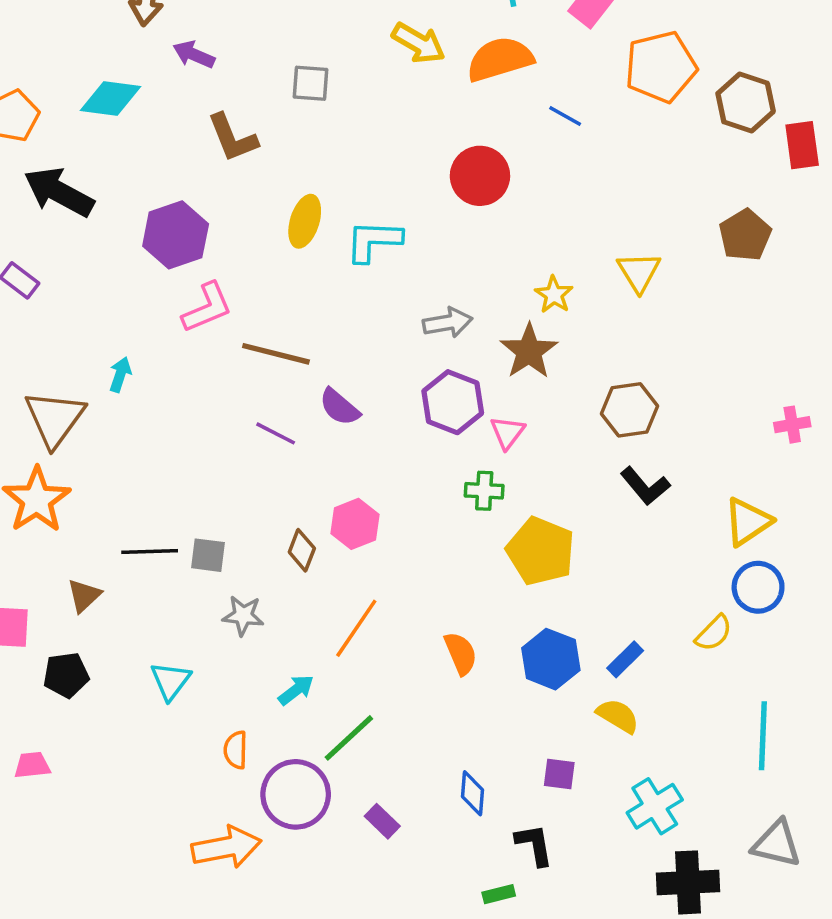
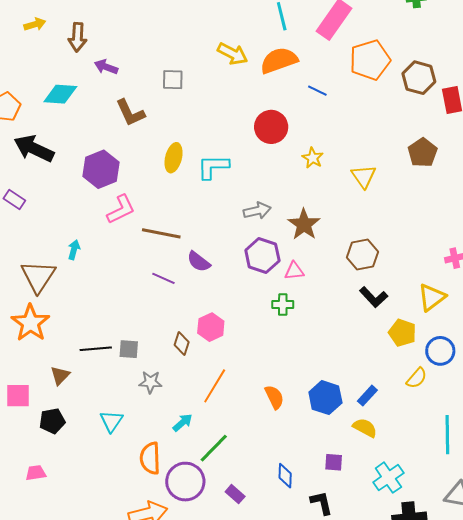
yellow star: (554, 295) -> (313, 158), moved
pink triangle: (507, 432) -> (294, 271), turned 50
yellow triangle: (748, 522) -> (432, 297), moved
yellow pentagon: (541, 551) -> (402, 333), moved, size x0.7
orange semicircle: (236, 750) -> (150, 458), size x1.5

